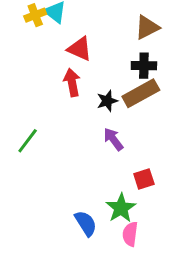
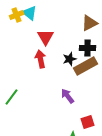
red triangle: (80, 49) -> (46, 37), turned 36
black star: (107, 101) -> (70, 59), moved

